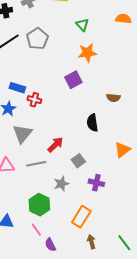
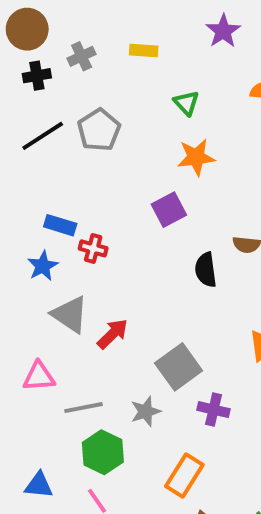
black semicircle: (92, 123) -> (206, 270), moved
gray triangle: (22, 134) -> (70, 314), turned -35
red arrow: (55, 145) -> (113, 334), moved
gray square: (78, 161) -> (179, 367), size x1.6
gray line: (36, 164) -> (83, 408), moved

